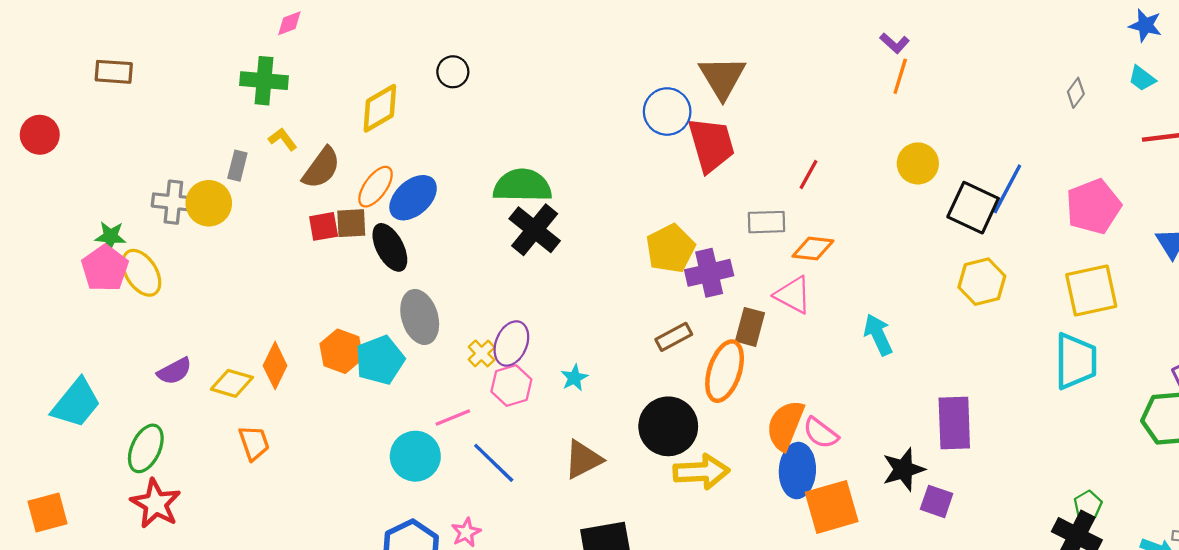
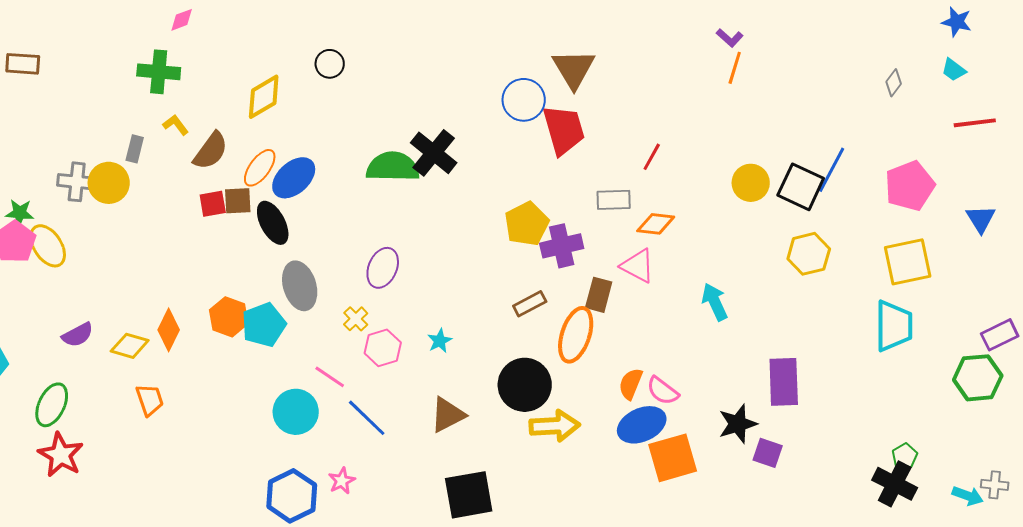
yellow circle: (918, 163) -> (751, 183), moved
black cross: (535, 230) -> (434, 153), moved
purple ellipse: (511, 344) -> (383, 268), moved
pink line: (453, 418) -> (330, 377), turned 56
orange semicircle: (785, 425) -> (631, 384), size x0.7
blue ellipse: (797, 471) -> (642, 425), turned 63

